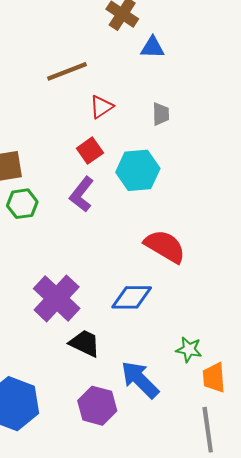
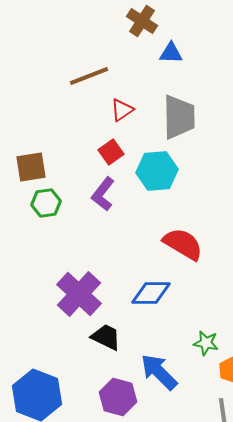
gray trapezoid: (161, 114) -> (179, 117), size x2.0

